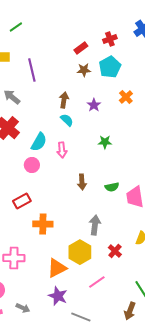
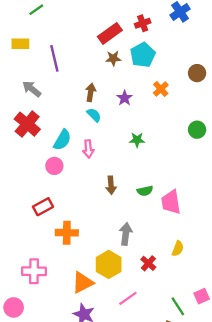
red rectangle: (81, 48) -> (110, 33), size x1.5

